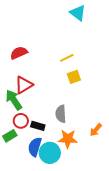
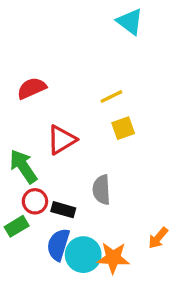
red triangle: (24, 85) -> (62, 140), moved
orange arrow: (96, 130) -> (158, 238), moved
orange star: (68, 139) -> (113, 258), moved

